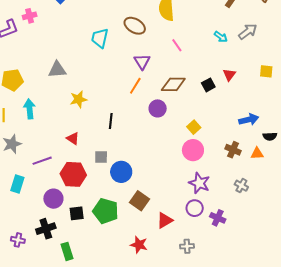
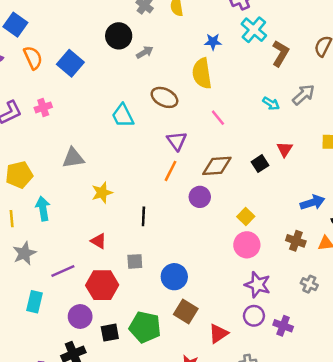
pink cross: (30, 16) -> (43, 107), moved
cyan trapezoid: (100, 38) -> (123, 116), turned -35
blue circle: (121, 172) -> (174, 277), moved

